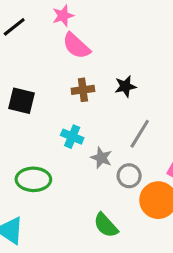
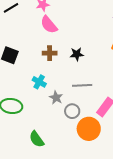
gray line: (140, 134) -> (82, 85), turned 48
green semicircle: (106, 225) -> (37, 139), moved

